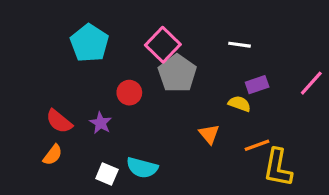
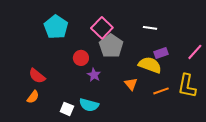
yellow semicircle: (239, 104) -> (150, 65), size x1.6
purple star: (101, 123) -> (94, 75), moved
yellow L-shape: (278, 168) -> (187, 86), moved

